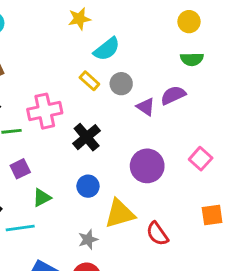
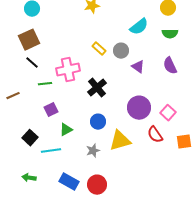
cyan semicircle: (107, 49) -> (139, 27), moved
purple semicircle: (173, 95) -> (170, 66), moved, turned -90
pink square: (201, 159) -> (168, 113), moved
red semicircle: (157, 234) -> (155, 135), moved
gray star: (88, 240) -> (93, 151), moved

